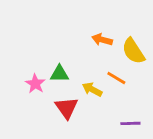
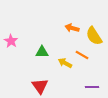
pink star: (35, 84) -> (11, 41), moved
red triangle: (67, 108) -> (40, 86), moved

